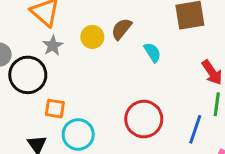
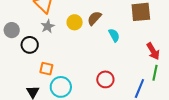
black circle: (28, 75) -> (30, 45), size x0.7
red circle: (144, 119) -> (105, 79), size x0.7

